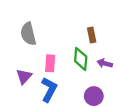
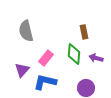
pink rectangle: (50, 63) -> (46, 58), turned 35
blue L-shape: (49, 90) -> (45, 82), turned -105

